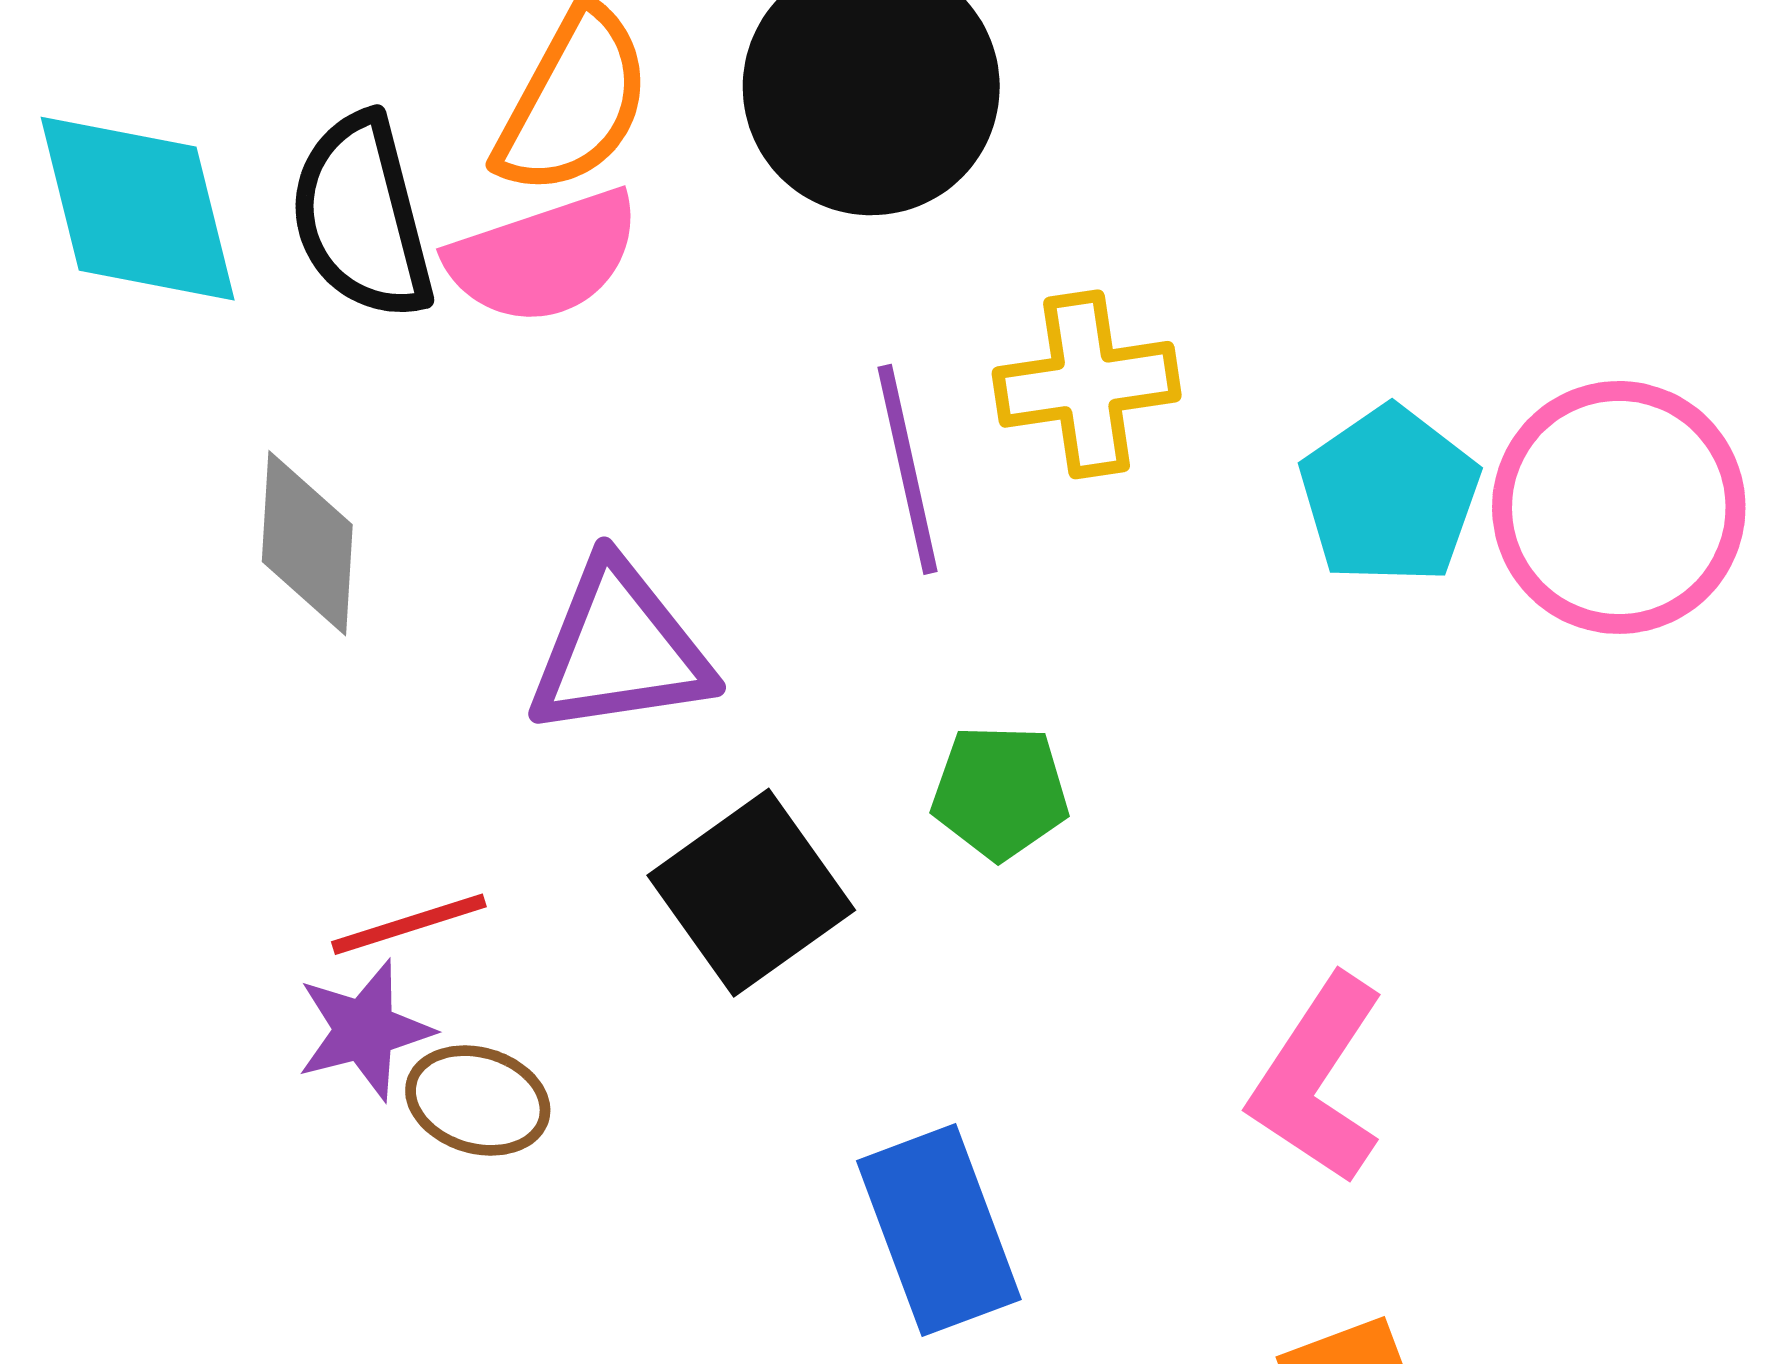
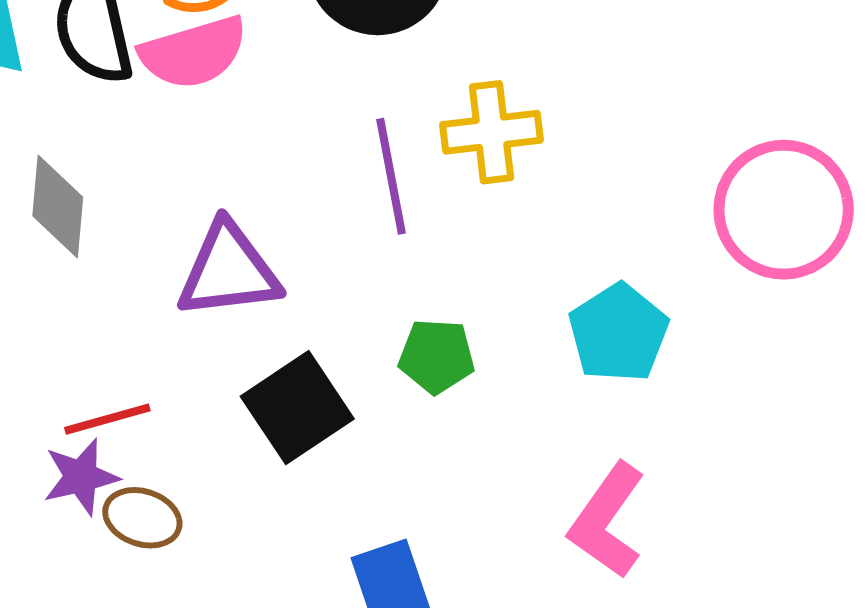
cyan pentagon: (1390, 495) -> (618, 333), moved

